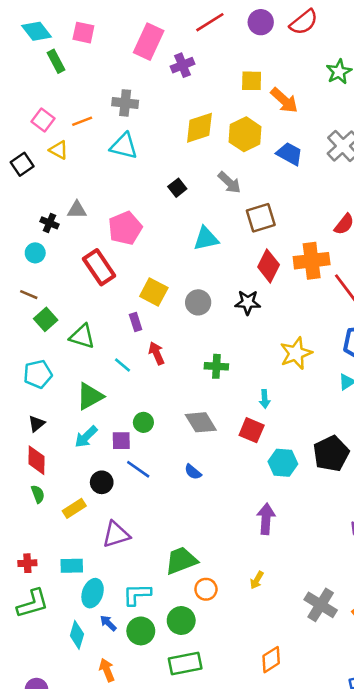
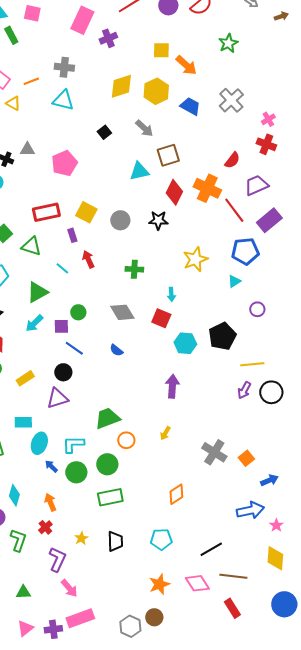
cyan triangle: (206, 239) -> (139, 171), moved
orange cross: (312, 261) -> (207, 188), turned 32
red rectangle: (99, 267) -> (46, 212), moved, turned -68
black circle: (102, 482) -> (63, 372), moved
cyan diamond: (77, 635) -> (14, 495), moved

